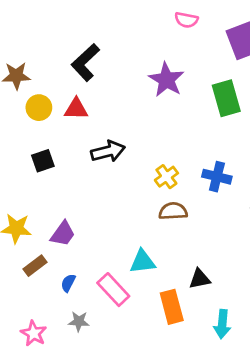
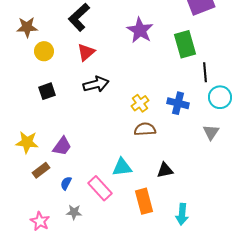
red triangle: (76, 109) -> (86, 52), moved, turned -42
black triangle: (200, 279) -> (165, 170), moved

